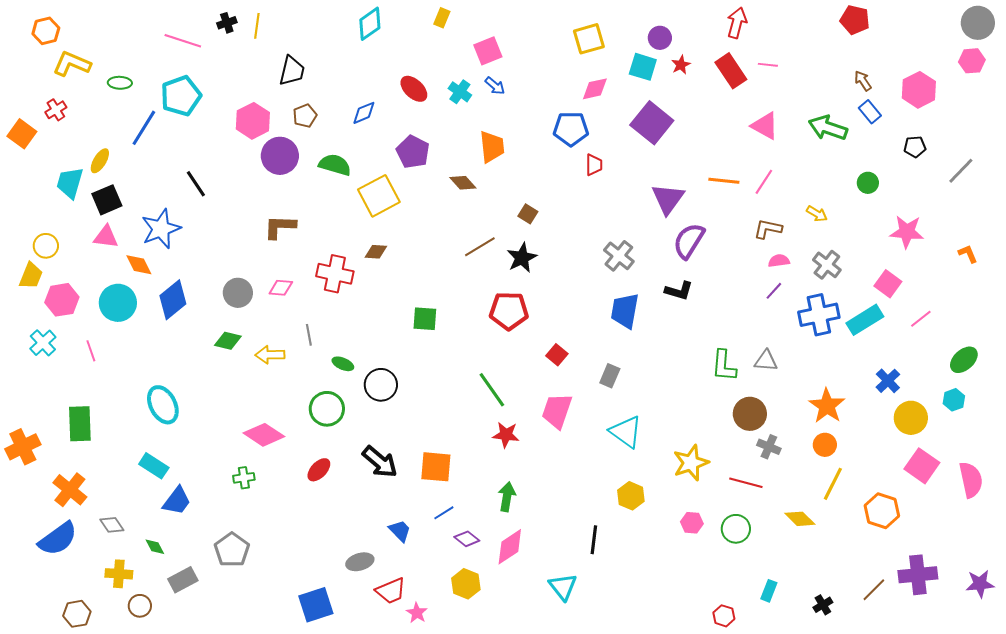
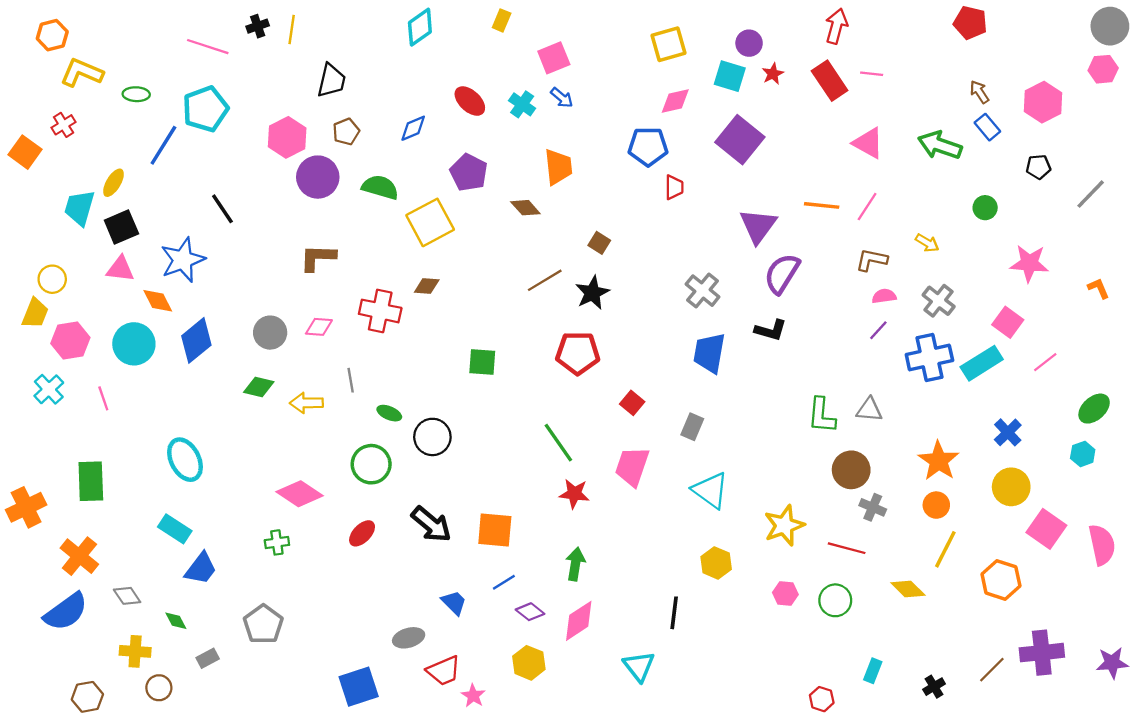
yellow circle: (911, 418) -> (1011, 487), moved
gray rectangle: (183, 580) -> (208, 658), size x0.7

